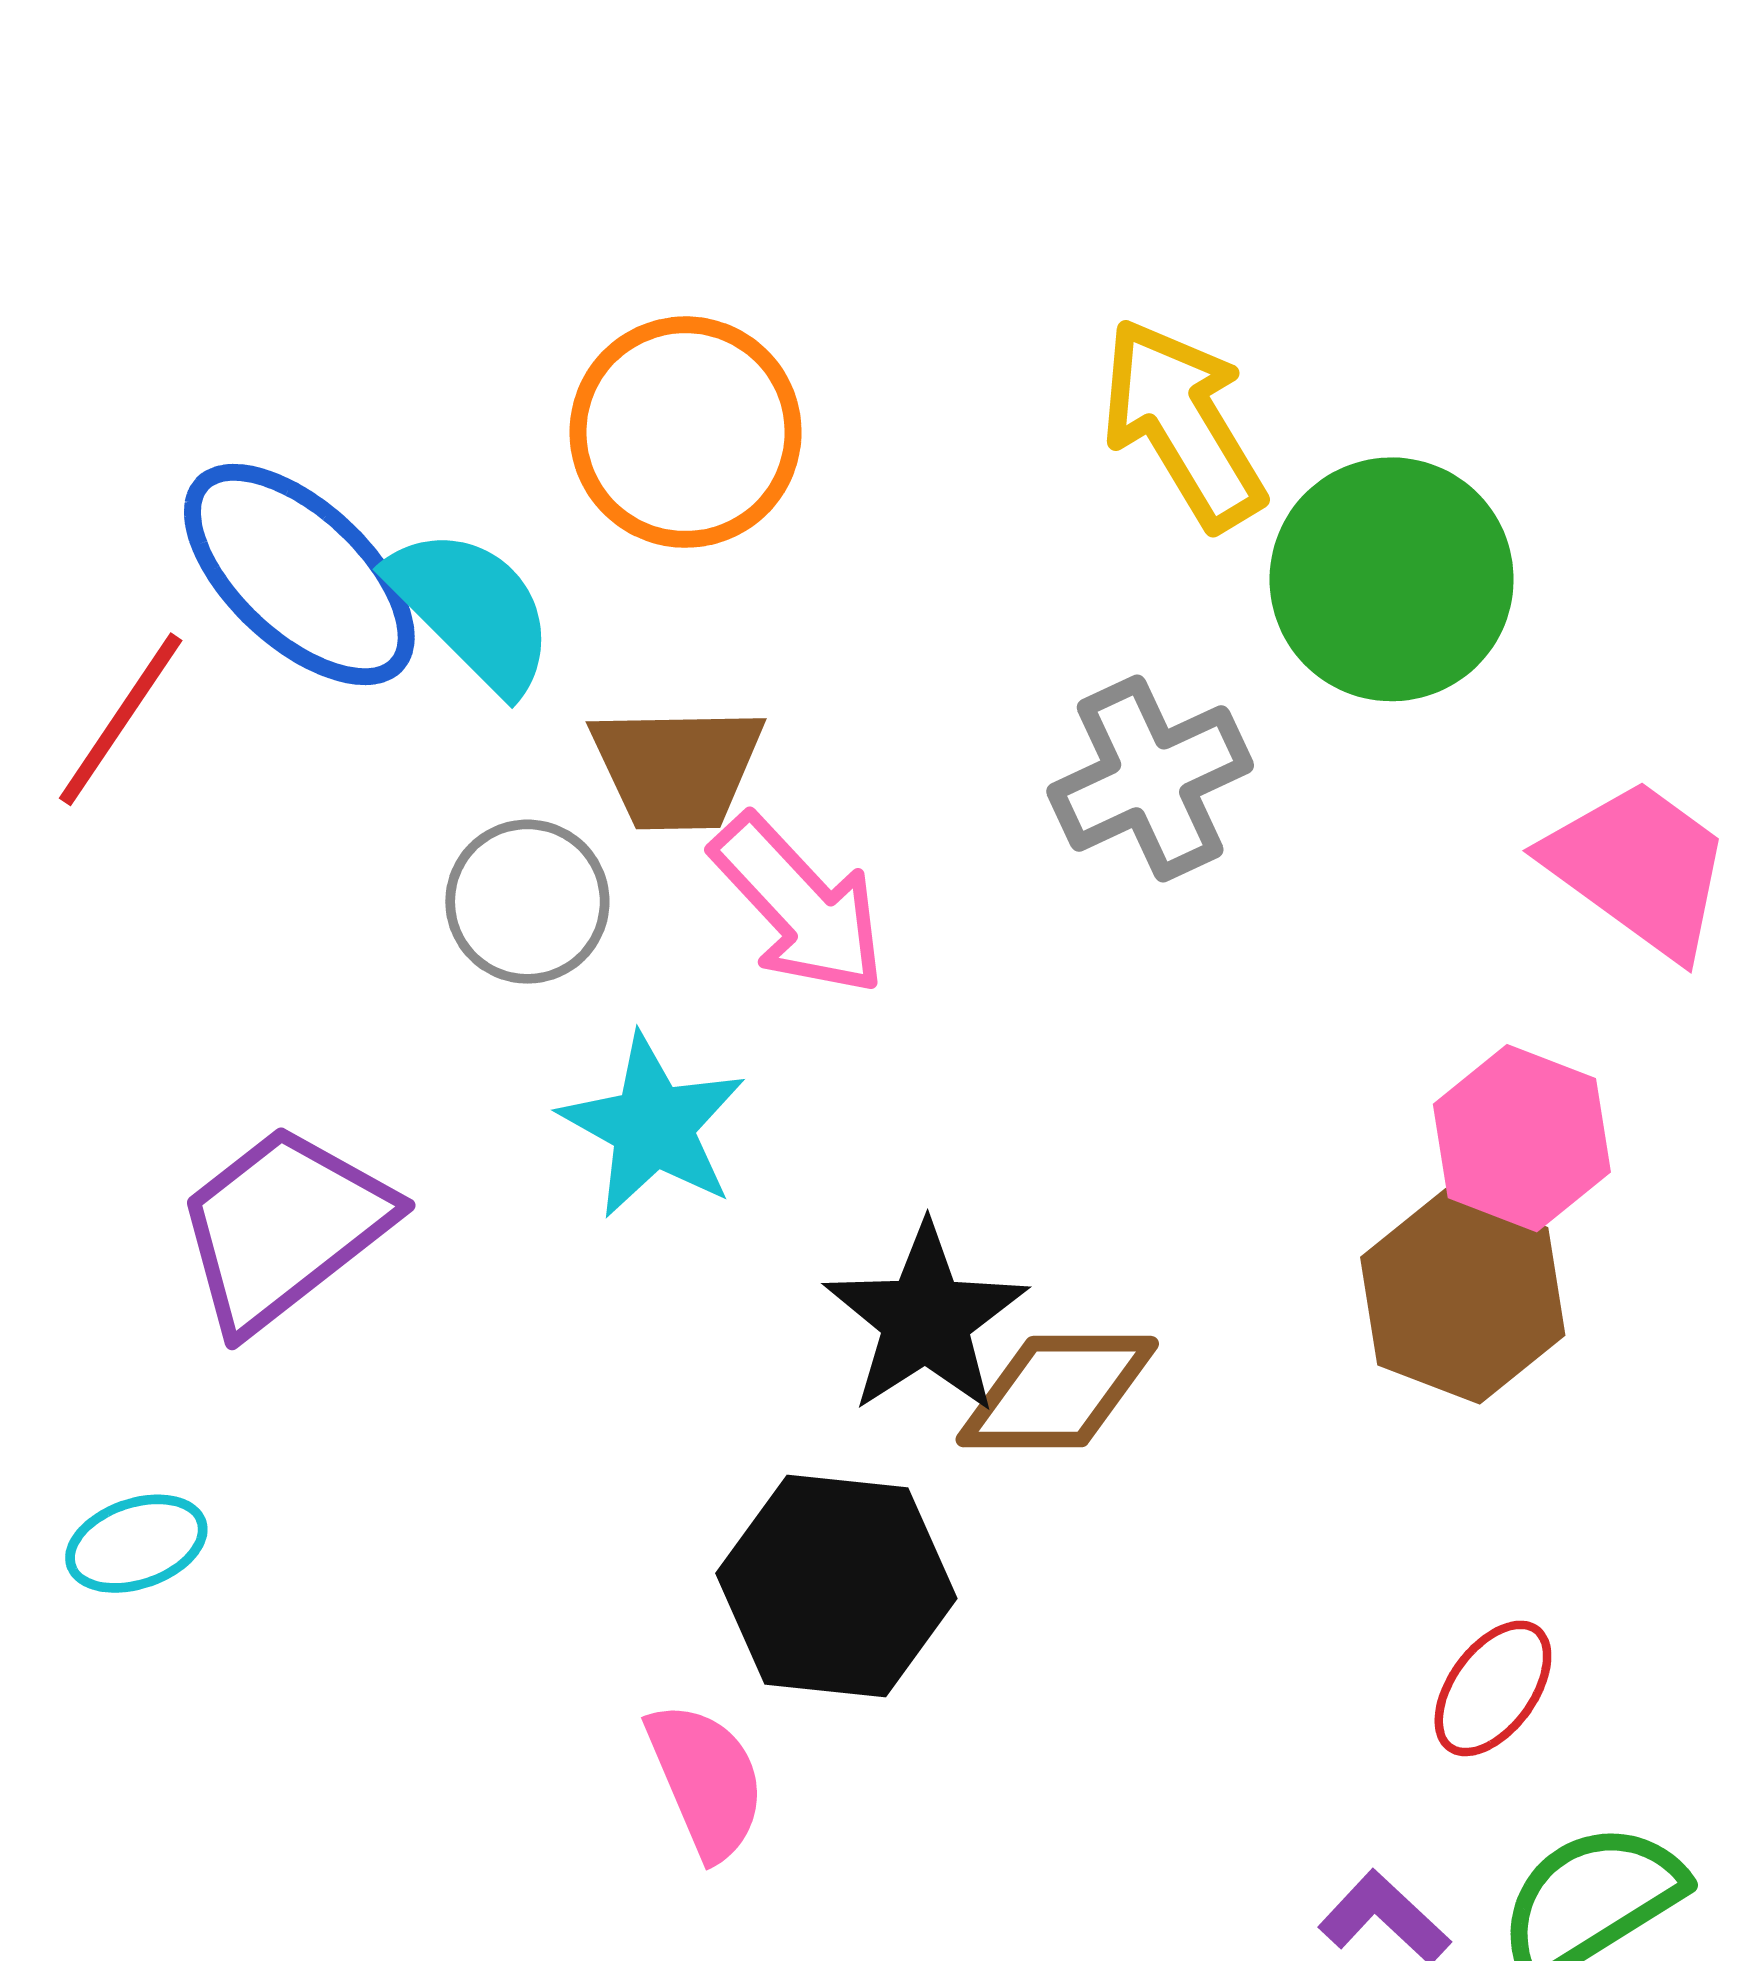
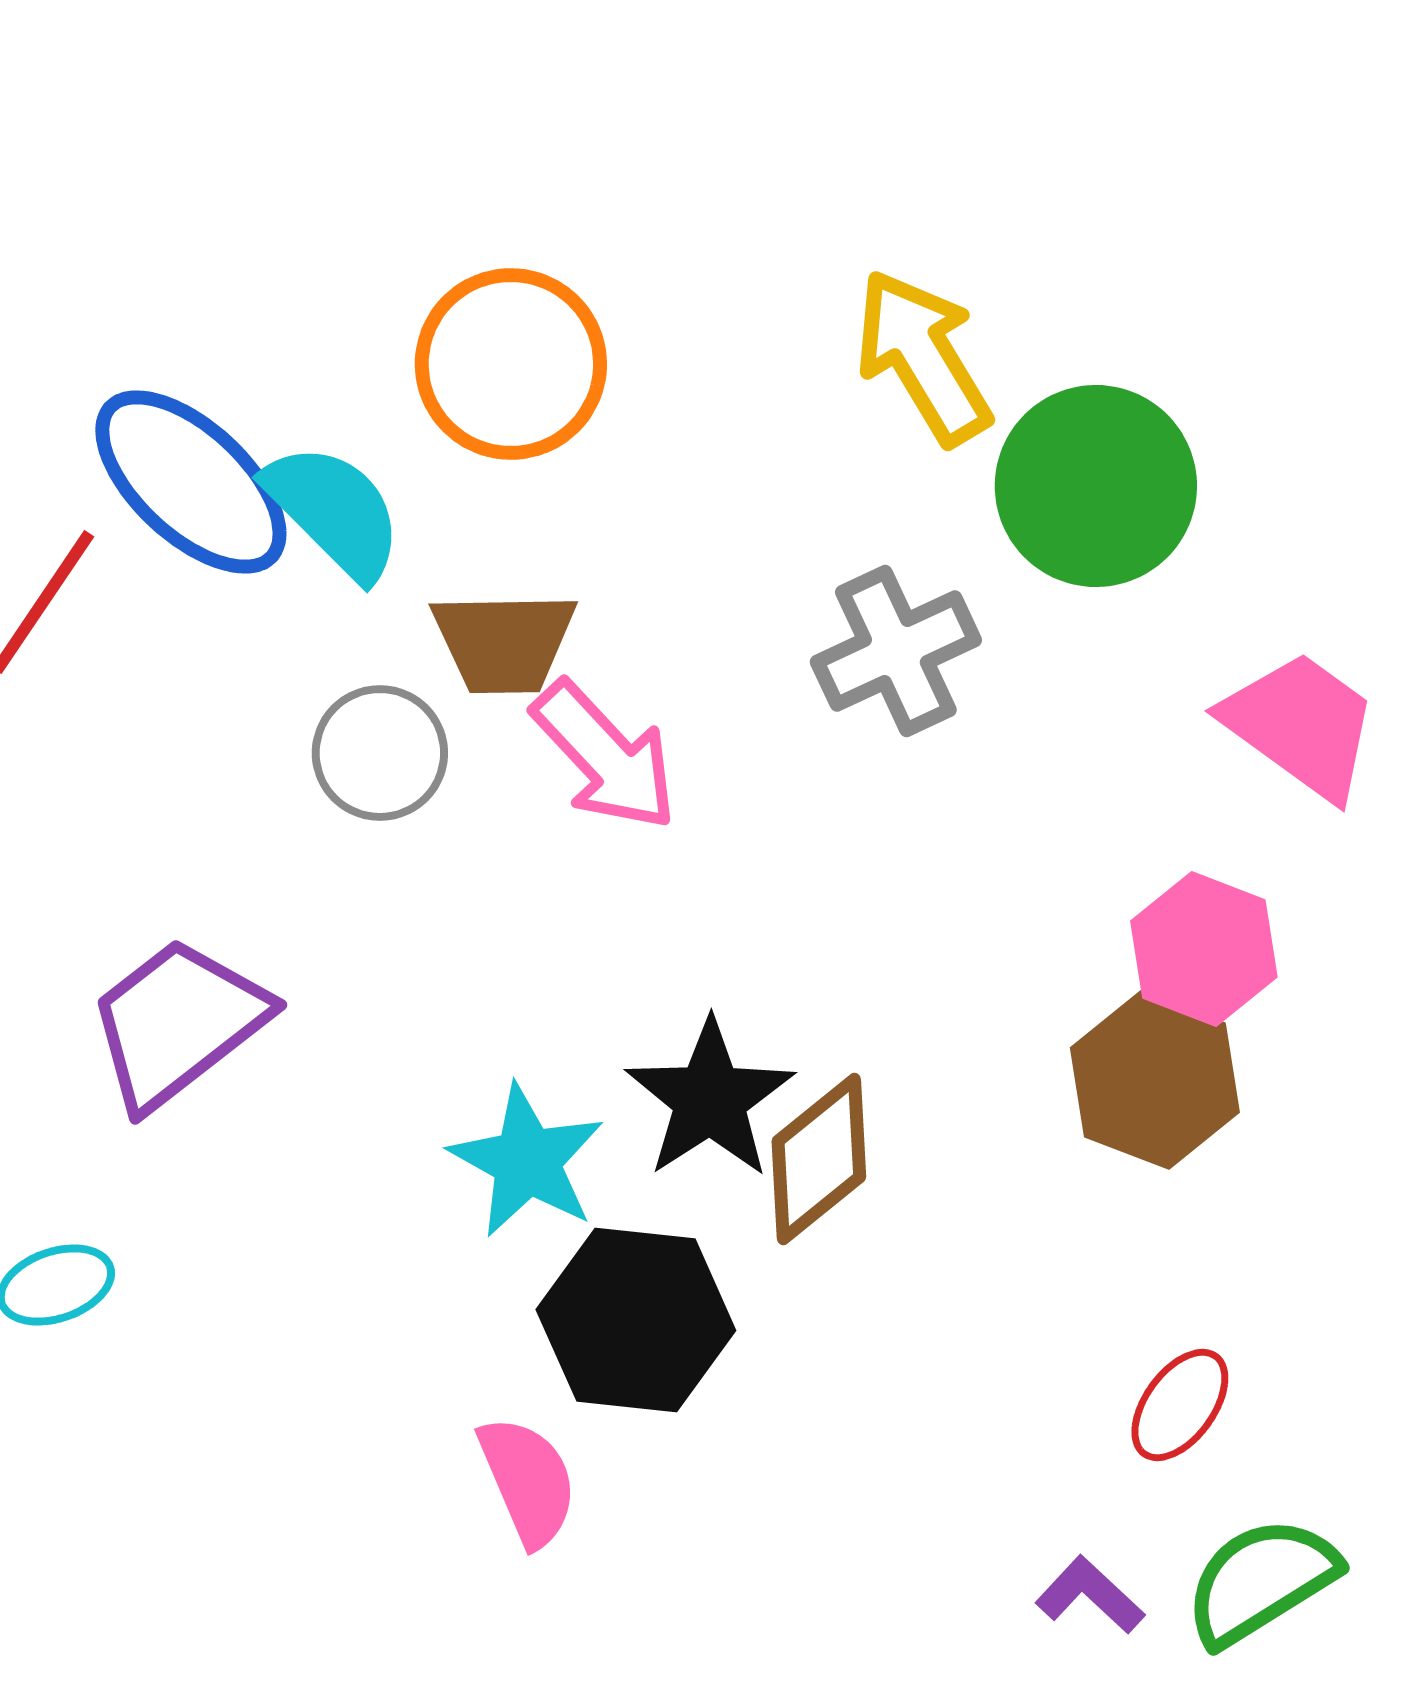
cyan star: (653, 1126) -> (527, 1161), moved
brown diamond: (1057, 1392) -> (819, 1159), turned -39

